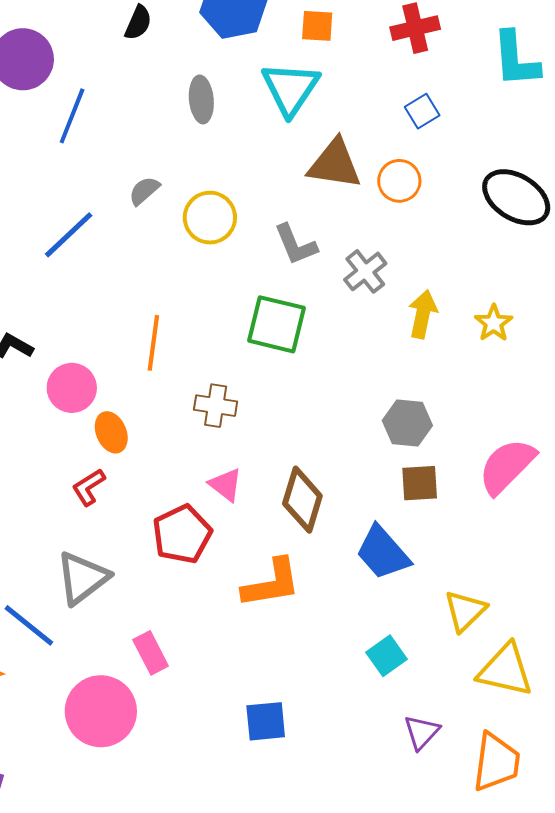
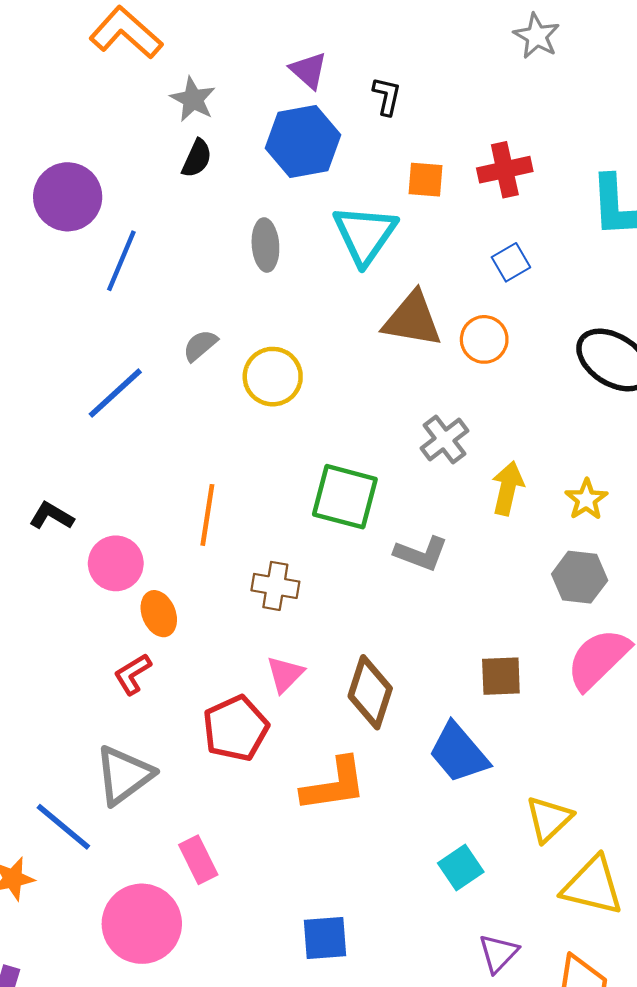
orange square: (317, 26) -> (425, 180), moved
gray L-shape: (296, 245) -> (421, 554), moved, turned -48
gray hexagon: (407, 423) -> (580, 577), moved
pink triangle: (226, 485) -> (285, 674), turned 36

